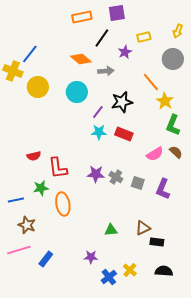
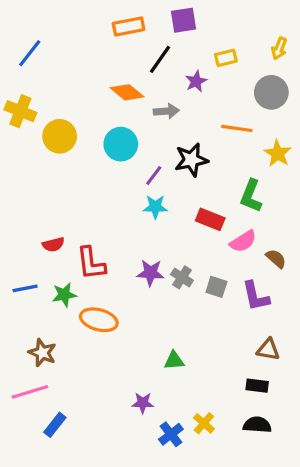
blue line: (30, 54) -> (30, 53), moved
orange line: (151, 82) -> (237, 128), turned -42
yellow star: (165, 101) -> (278, 154), moved
green L-shape: (173, 125) -> (251, 196), moved
red rectangle: (124, 134) -> (210, 219), moved
brown semicircle: (176, 152) -> (276, 259), moved
purple L-shape: (163, 189) -> (256, 296), turned -35
blue line: (16, 200) -> (25, 288), moved
orange ellipse: (63, 204) -> (99, 320), turned -65
brown triangle: (143, 228) -> (268, 350), moved, turned 35
black rectangle: (157, 242) -> (257, 386), moved
blue rectangle: (46, 259) -> (55, 425), moved

